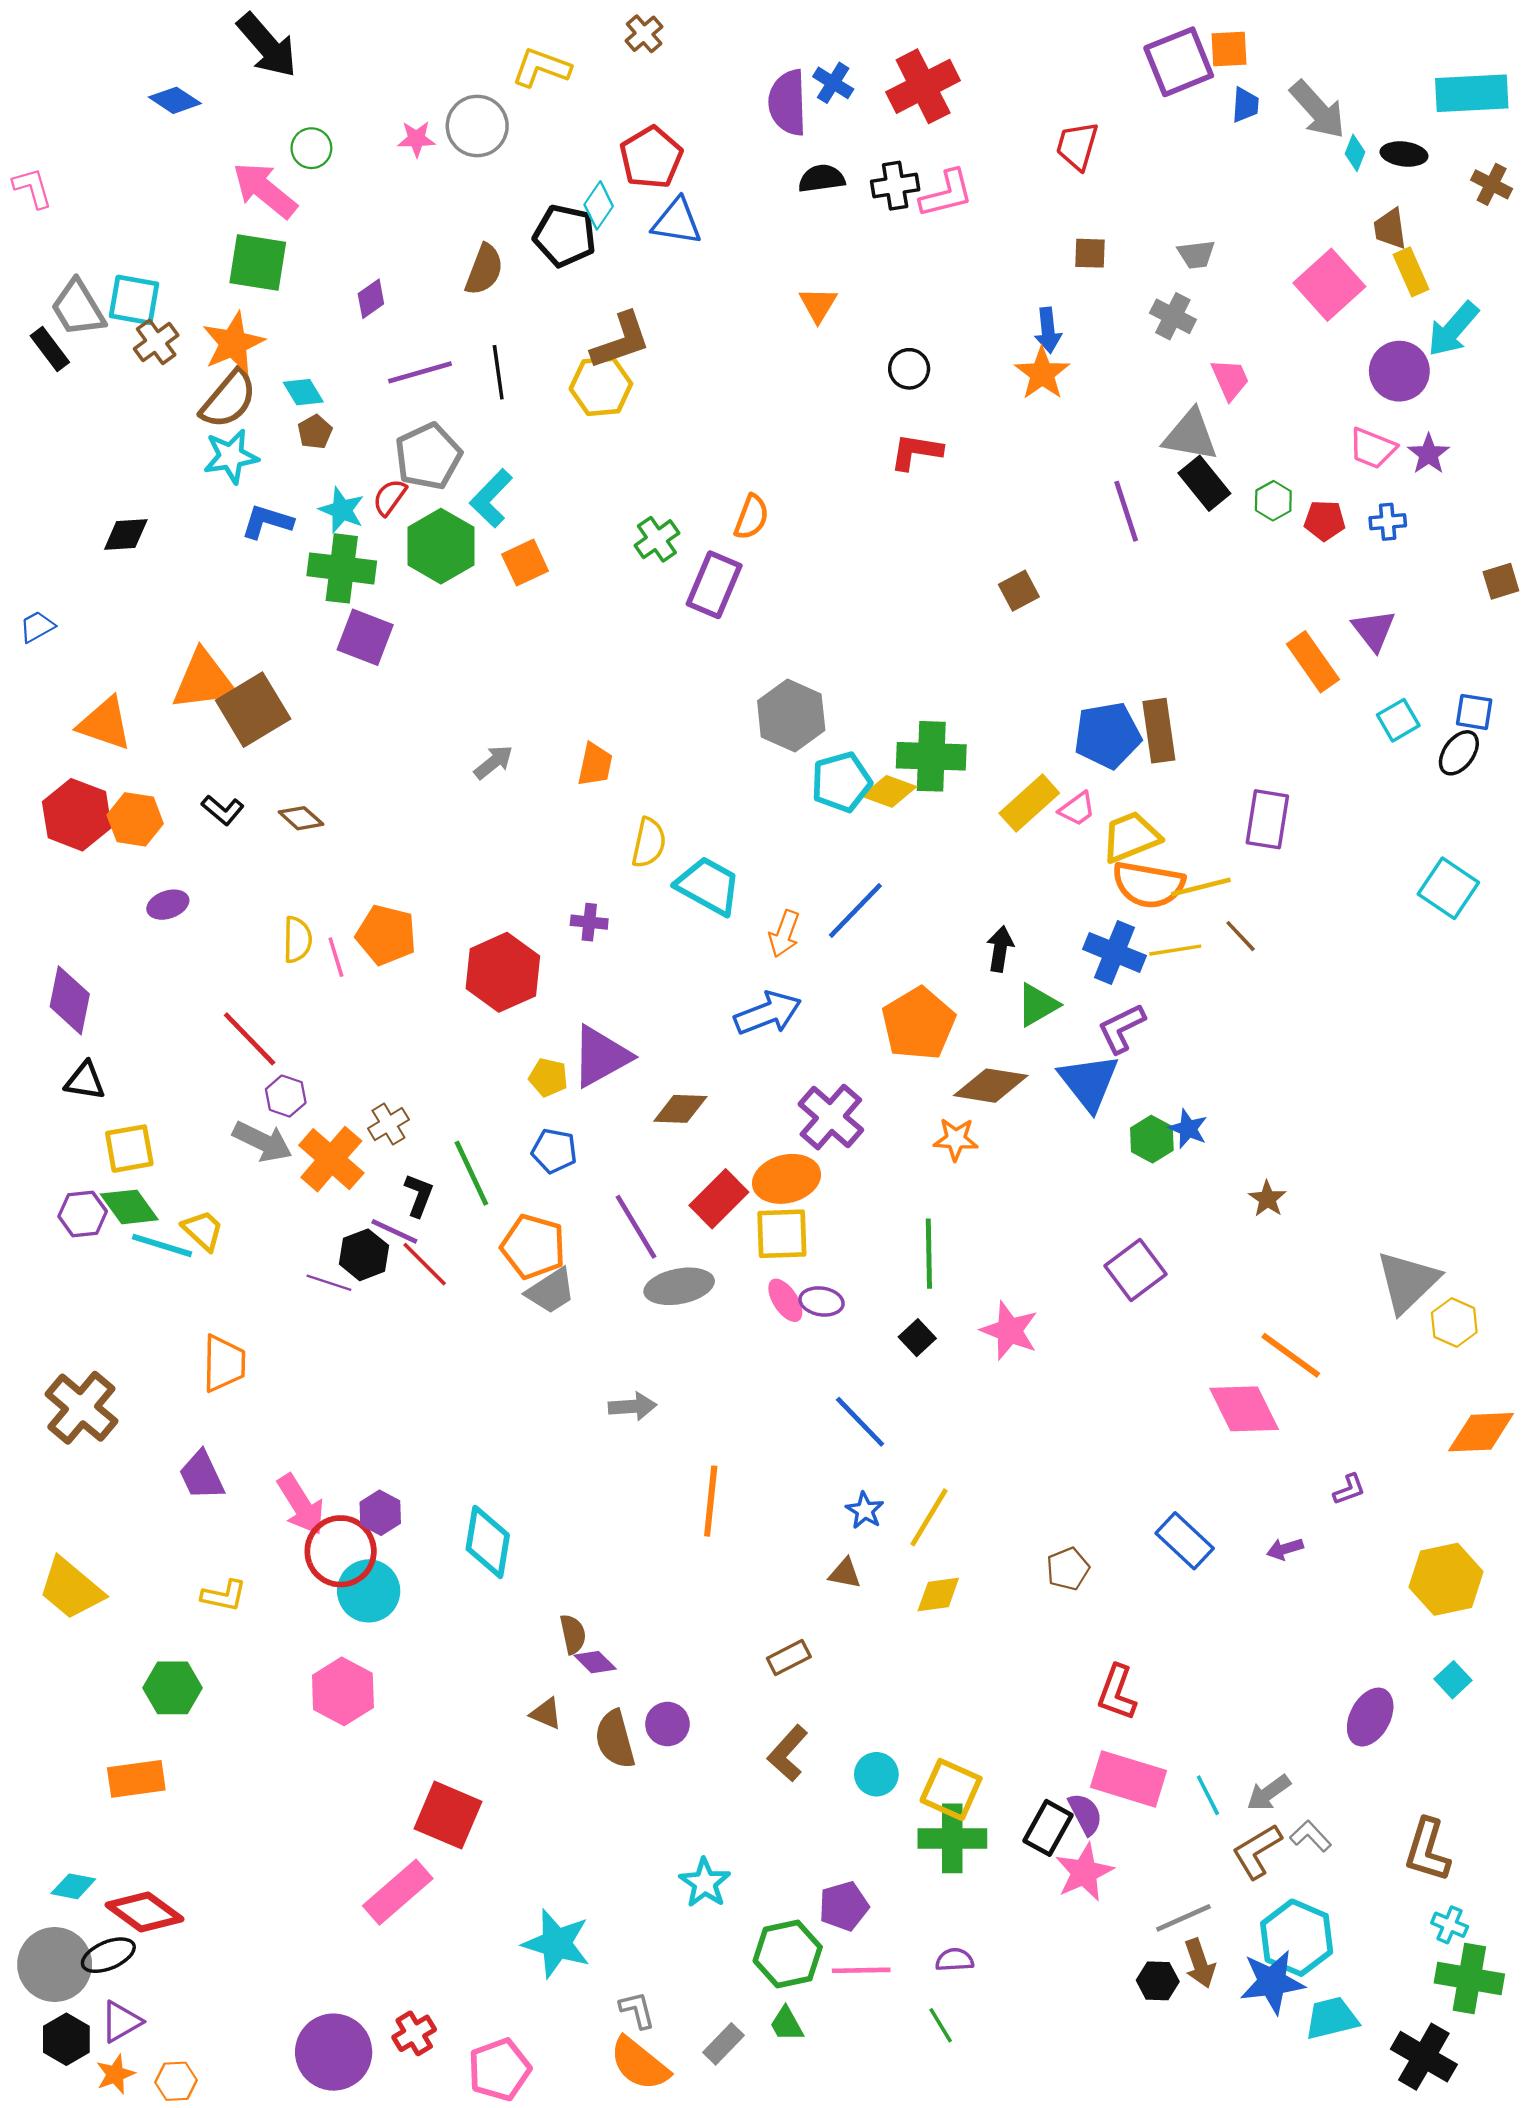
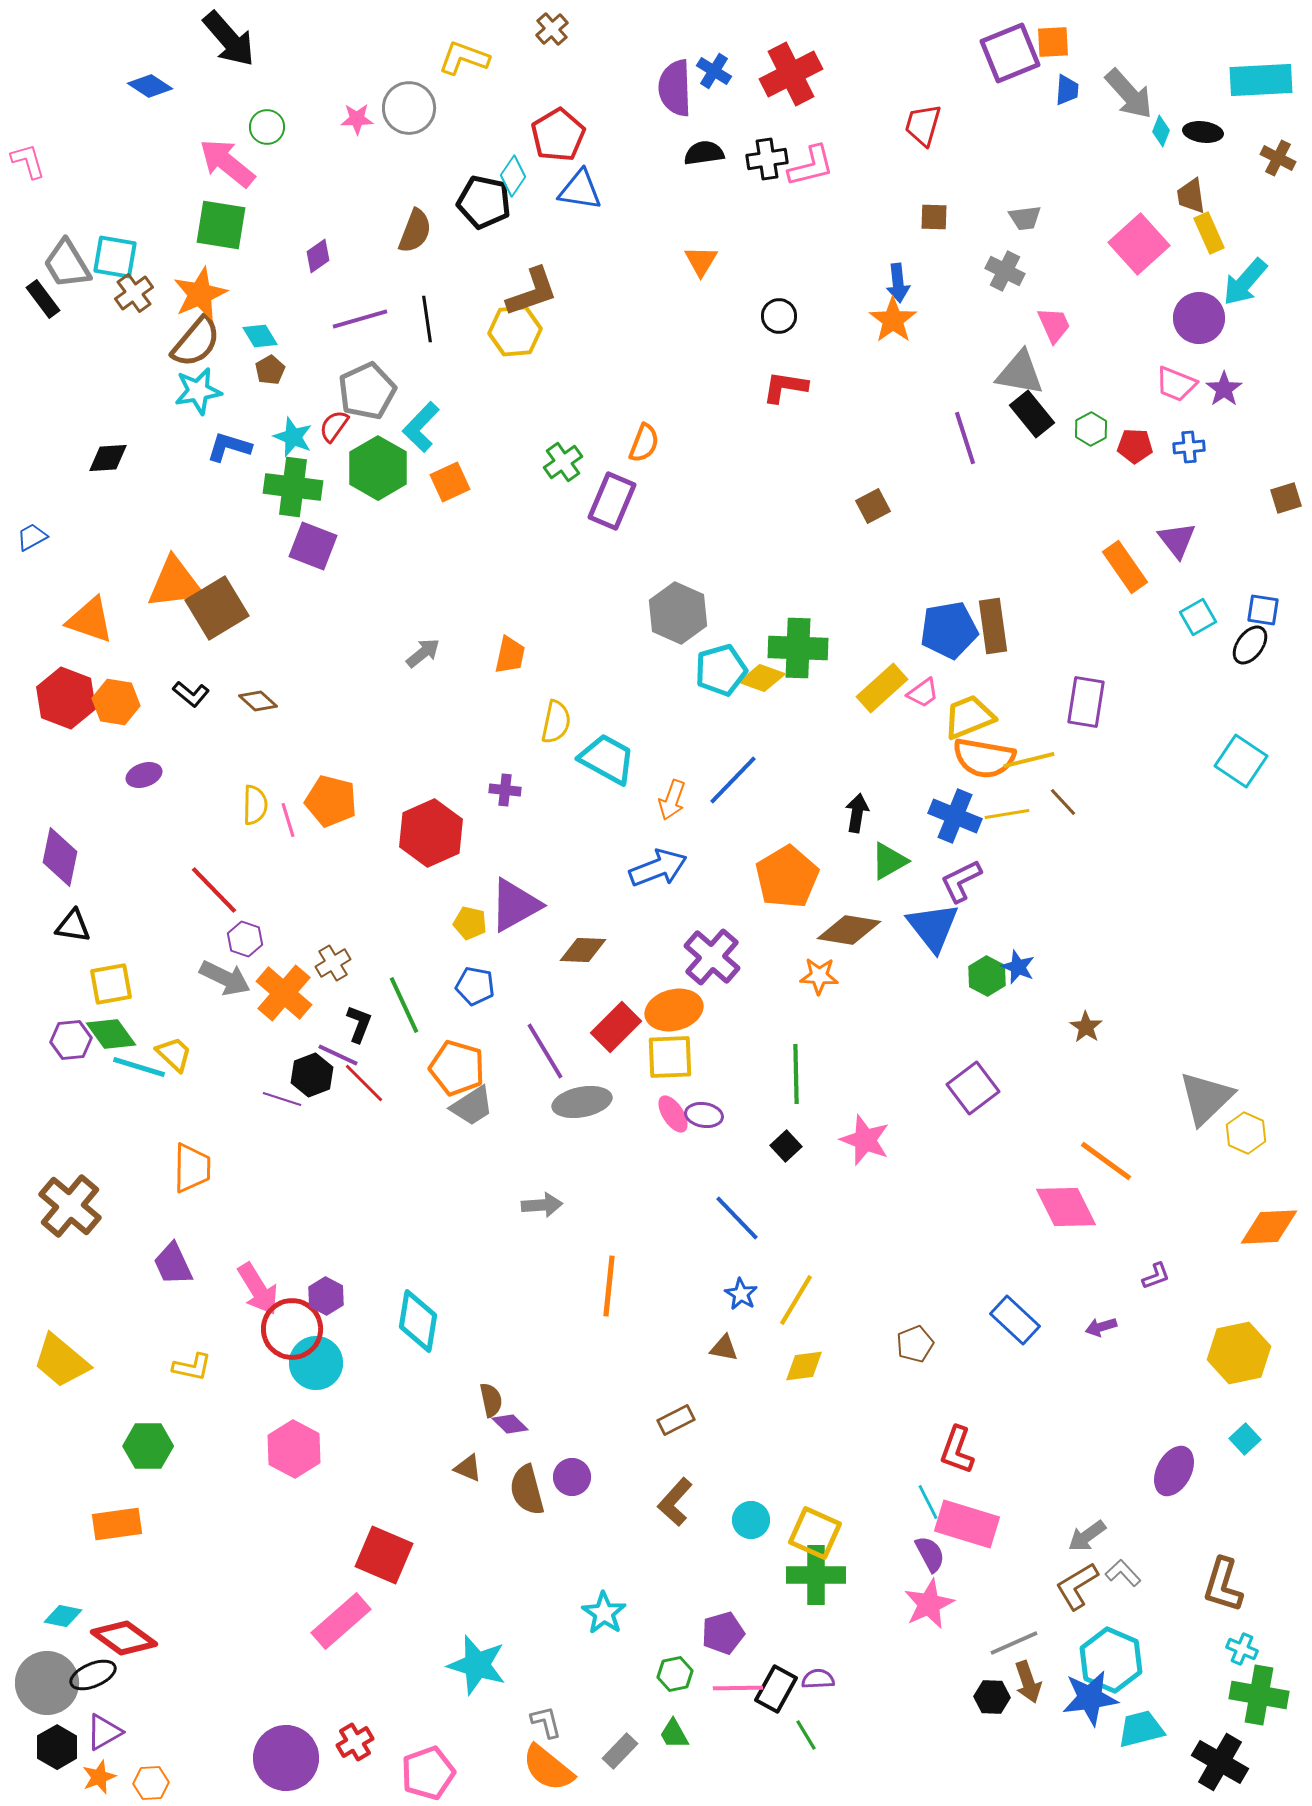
cyan line: (1208, 1795) -> (928, 1502), moved
black rectangle: (1048, 1828) -> (776, 1689), moved
green hexagon: (788, 1954) -> (675, 1674), size x0.6

